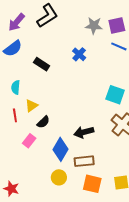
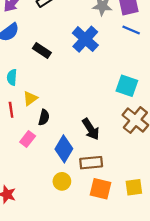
blue cross: (79, 54) -> (85, 39), size x1.6
black semicircle: (43, 122) -> (44, 117), turned -32
black arrow: (84, 132) -> (91, 129), turned -108

